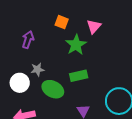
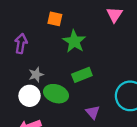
pink triangle: (94, 26) -> (115, 15), moved
white circle: (20, 83) -> (30, 96), moved

